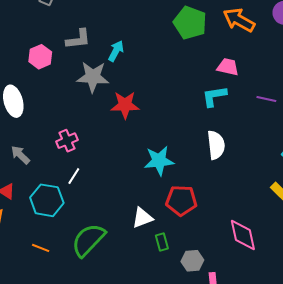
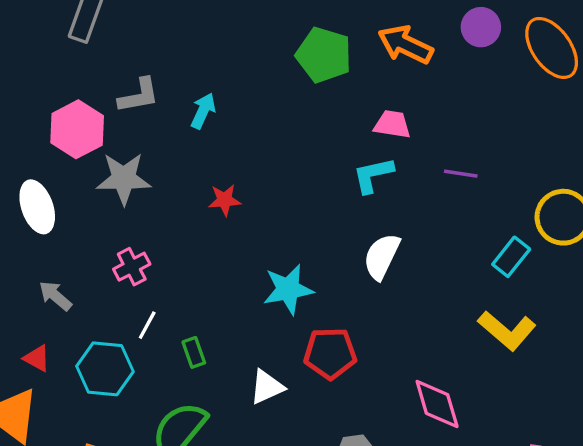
pink hexagon: (40, 57) -> (77, 129), size x1.4
gray star: (93, 77) -> (124, 178), moved
red star: (125, 105) -> (225, 200), size x0.7
white semicircle: (216, 145) -> (382, 256), turned -144
green rectangle: (162, 242) -> (194, 352), moved

